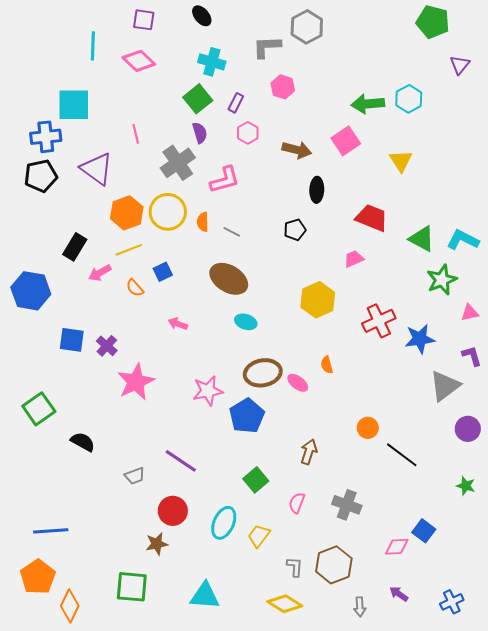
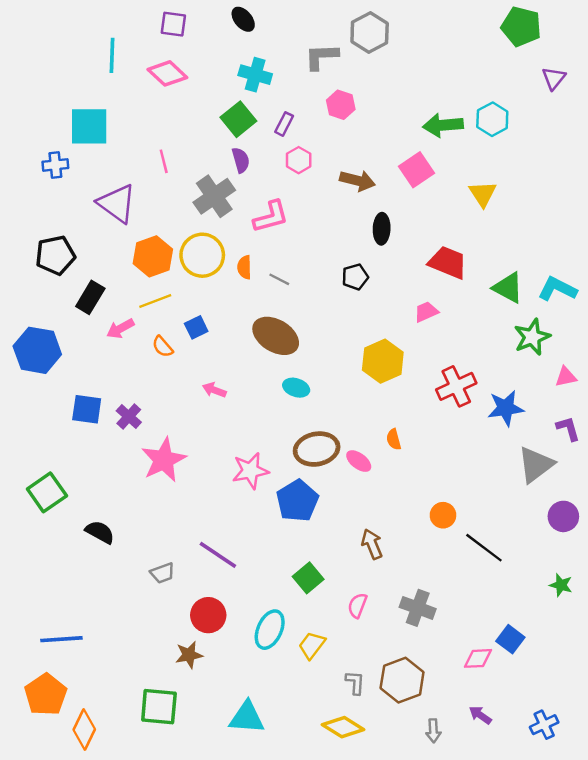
blue cross: (46, 137) -> (55, 165), size x0.7
black pentagon: (41, 176) -> (55, 255), moved
brown arrow: (309, 452) -> (372, 544), turned -40

